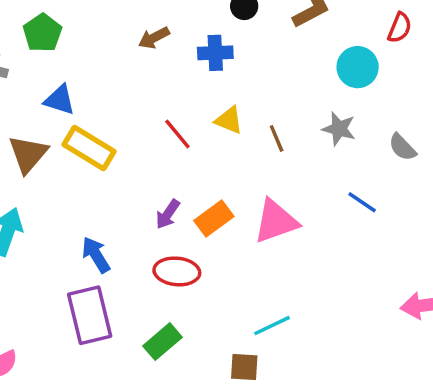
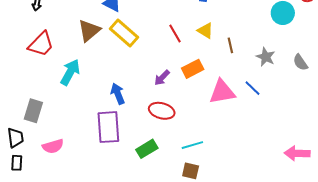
gray star: (339, 129) -> (266, 57), moved
blue line: (362, 202) -> (252, 88), moved
orange rectangle: (214, 219) -> (193, 69), moved
cyan line: (272, 326) -> (192, 145), moved

